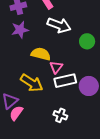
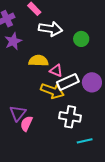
pink triangle: (56, 67) -> (56, 71), turned -32
yellow arrow: (32, 83) -> (52, 91), moved
white cross: (60, 115) -> (70, 117), size x1.5

